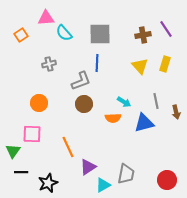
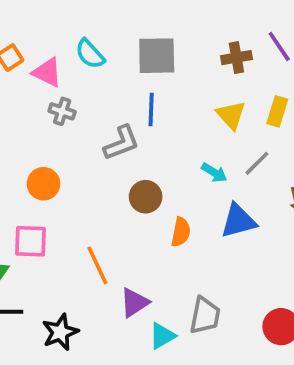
pink triangle: (46, 18) -> (47, 72), moved, turned 30
gray cross: (49, 64) -> (62, 111), turned 32
gray line: (156, 101) -> (257, 163), moved, turned 56
cyan arrow: (124, 102) -> (214, 173), moved
brown circle: (84, 104) -> (146, 197), moved
orange semicircle: (113, 118) -> (181, 232), moved, turned -77

